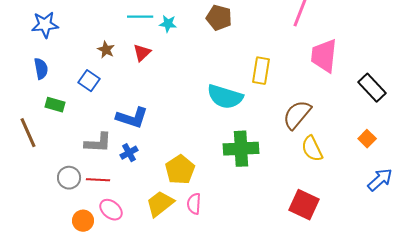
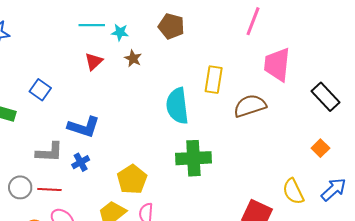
brown star: (106, 50) -> (133, 58), moved
cyan semicircle: (225, 97) -> (177, 106), turned 66
brown semicircle: (297, 115) -> (250, 106), moved, turned 32
yellow semicircle: (312, 149) -> (293, 191), moved

